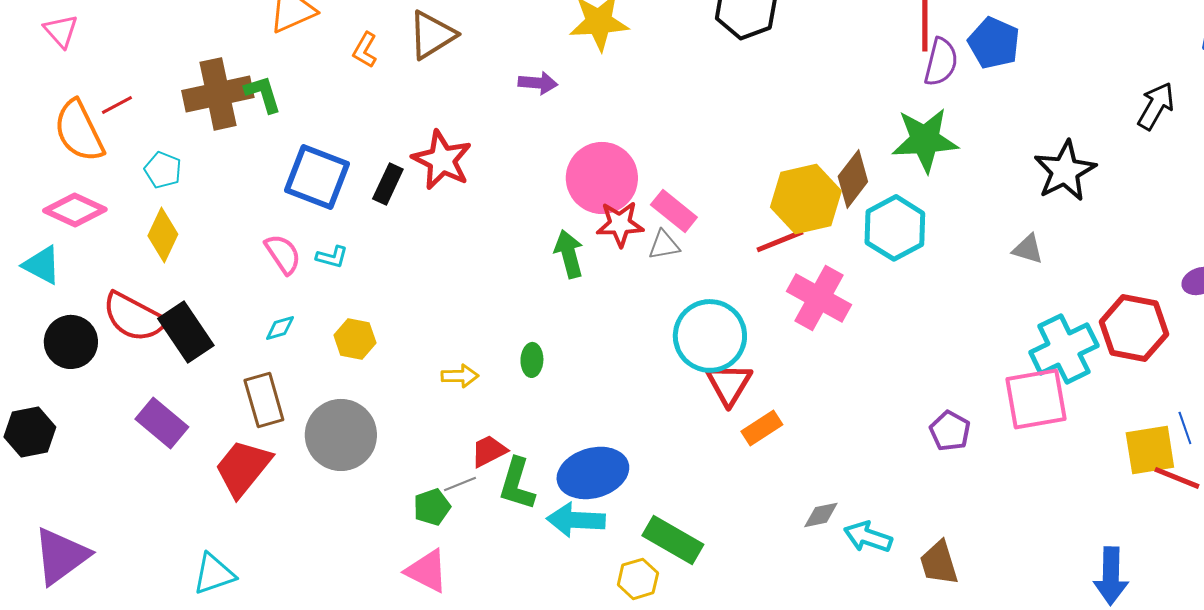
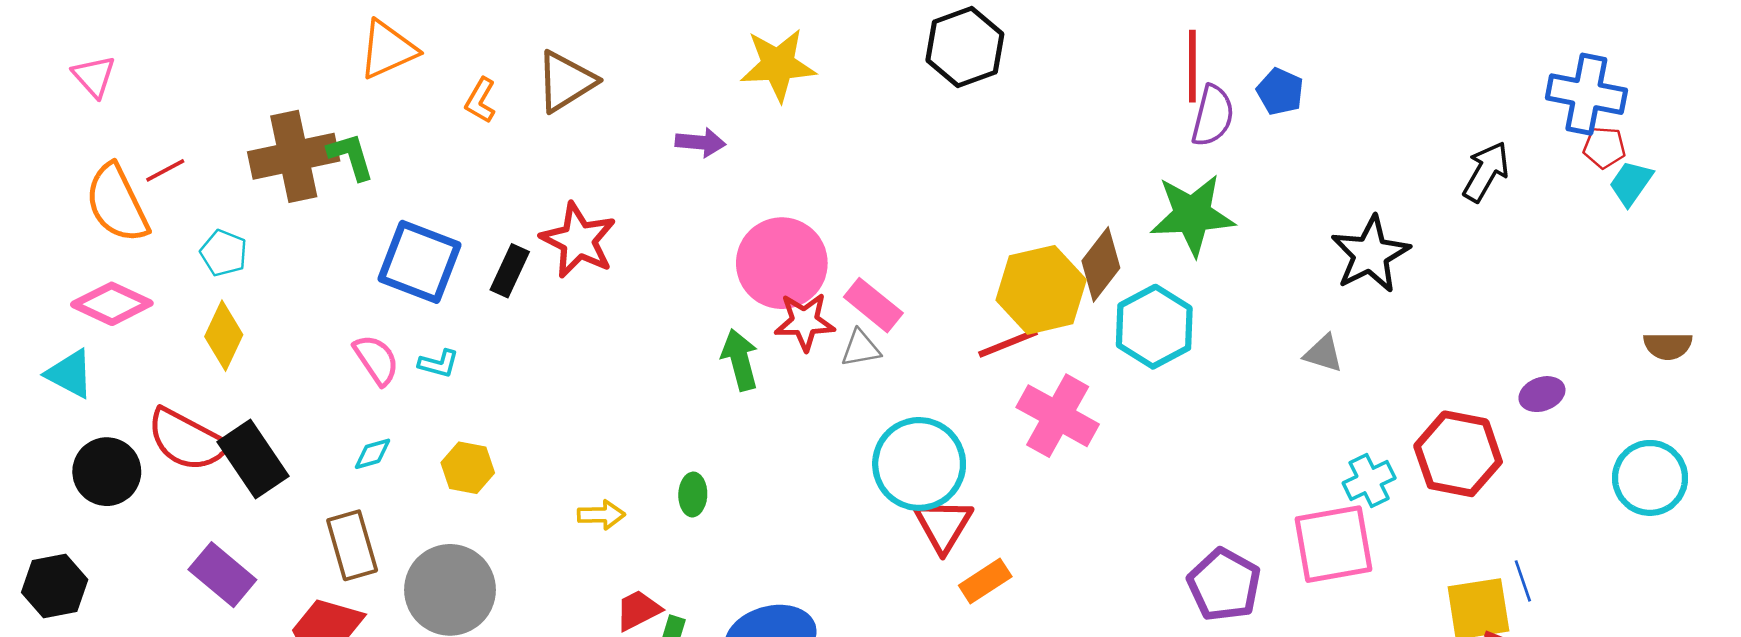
blue pentagon: (994, 43) -> (1280, 92), size x0.7
cyan cross: (1064, 349) -> (1369, 481), size x0.6
purple pentagon: (950, 431) -> (1224, 585), size x1.4

